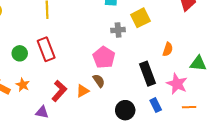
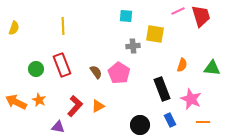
yellow square: (140, 18) -> (155, 34), turned 36
green triangle: (198, 63) -> (212, 68), moved
brown semicircle: (99, 81) -> (96, 72), moved

